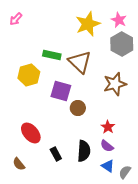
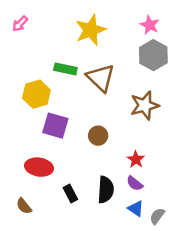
yellow star: (88, 24) -> (91, 30), moved
purple square: (61, 91) -> (55, 126), moved
red ellipse: (31, 133) -> (39, 167), turned -40

